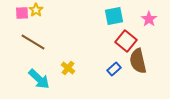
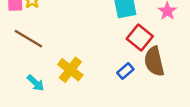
yellow cross: (68, 68) -> (70, 70), size x1.5
cyan arrow: (39, 79) -> (36, 83), size x0.7

